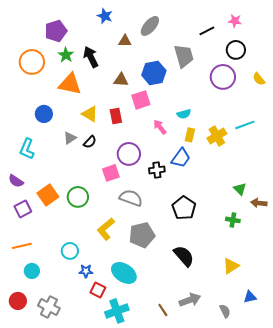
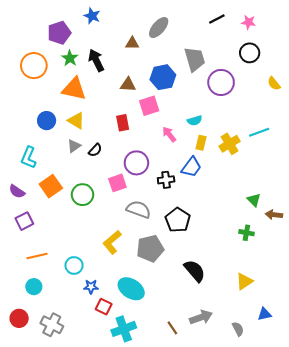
blue star: (105, 16) -> (92, 16), moved
black line: (207, 31) -> (217, 19), moved
purple circle: (223, 77) -> (221, 82), moved
yellow triangle: (90, 114) -> (76, 121), moved
orange square: (48, 195) -> (51, 186), moved
green circle: (78, 197) -> (82, 195), moved
black pentagon: (184, 208) -> (178, 220), moved
orange line: (22, 246) -> (37, 256), moved

